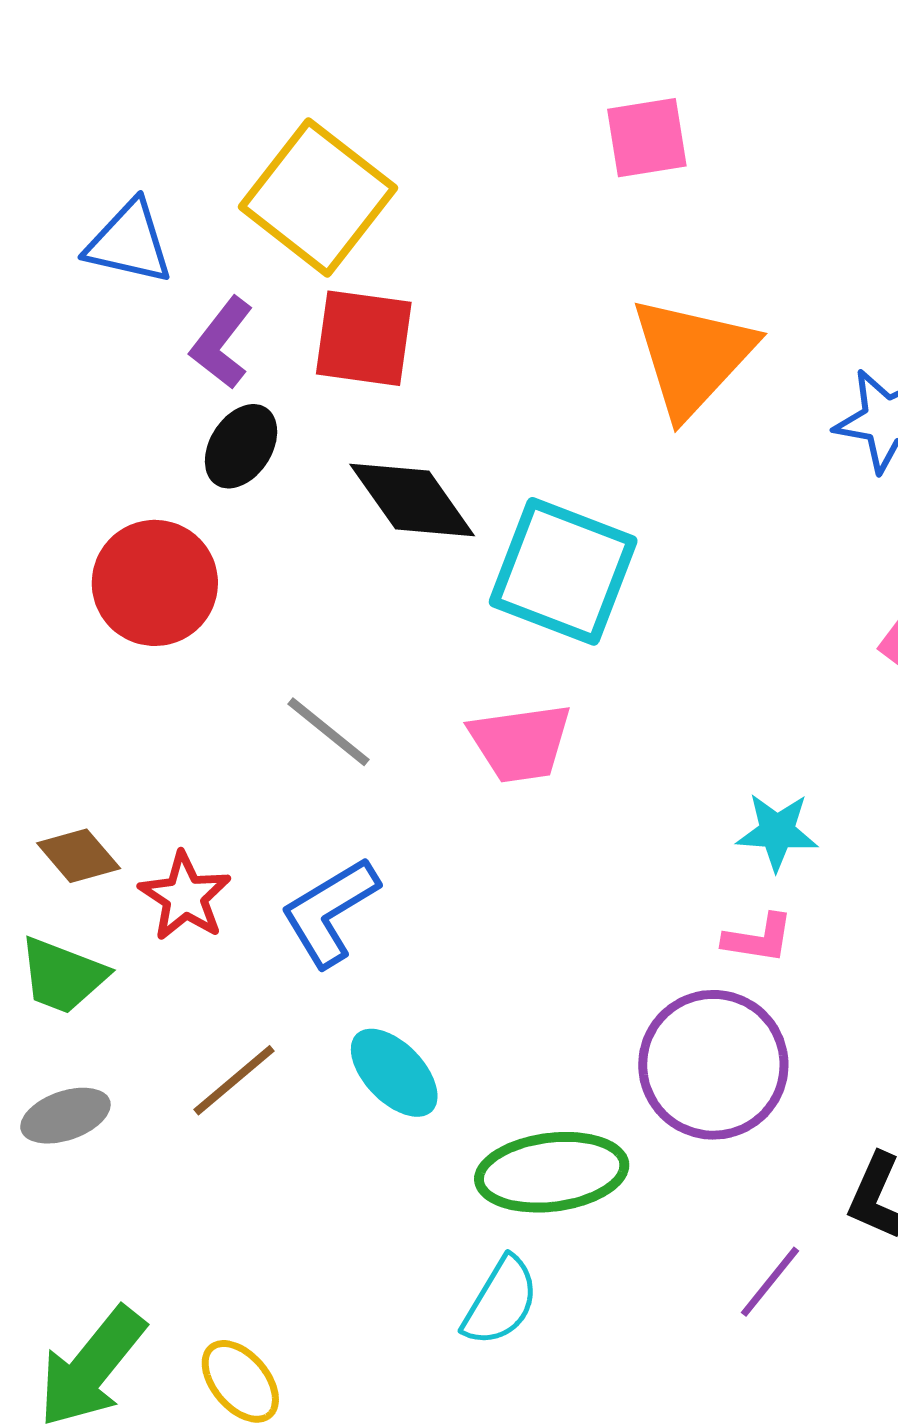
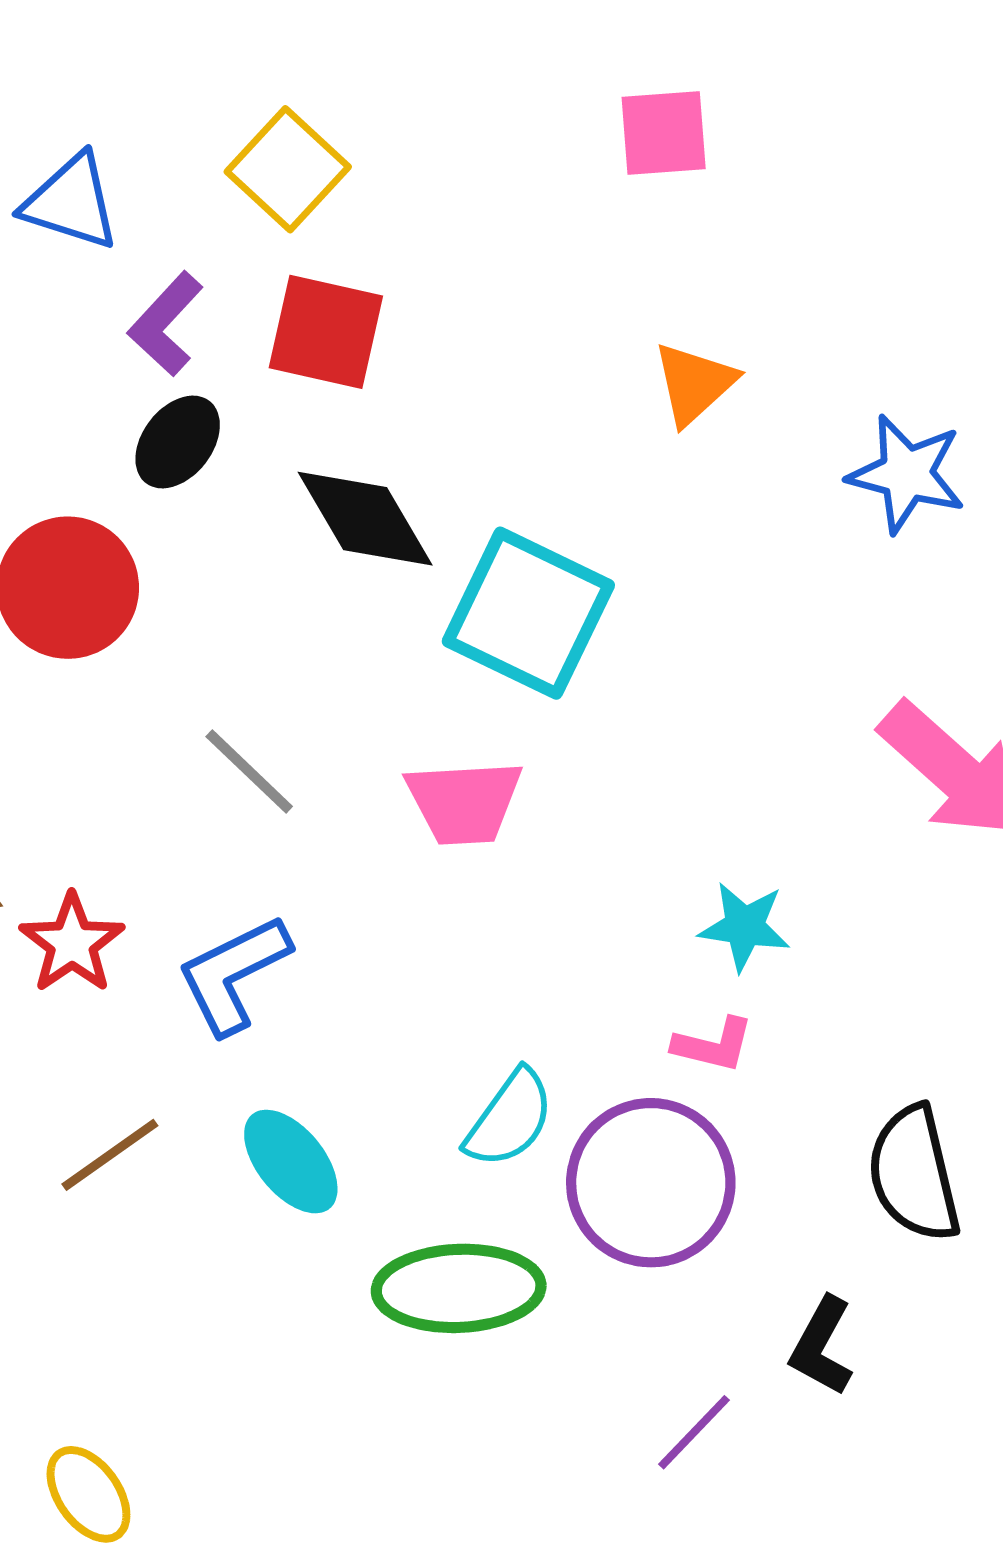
yellow square: (318, 197) -> (288, 169), size x0.7
orange triangle: (692, 356) -> (694, 383), size x0.6
cyan semicircle: (501, 1301) -> (510, 1119), moved

